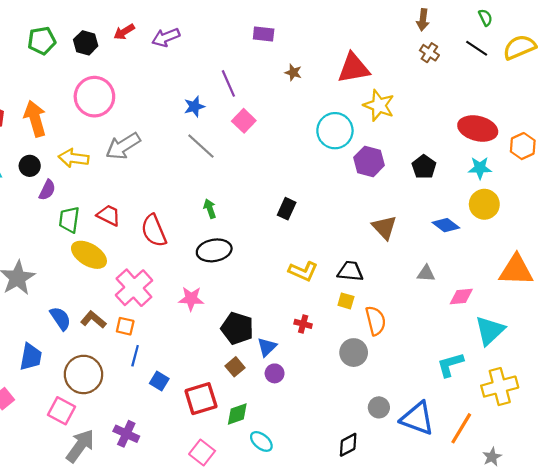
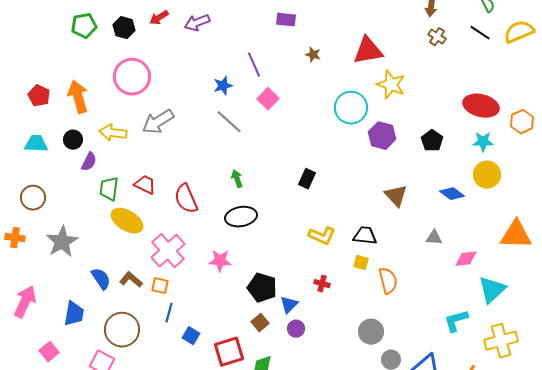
gray circle: (354, 353) -> (371, 332), moved

